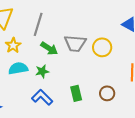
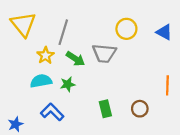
yellow star: (13, 45) -> (45, 55), moved
yellow circle: (102, 47) -> (126, 29), moved
blue L-shape: (42, 97) -> (52, 112), moved

